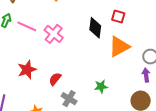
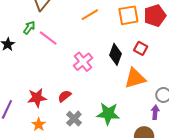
pink cross: (54, 34) -> (83, 62), moved
red star: (27, 70) -> (37, 98), moved
green star: (101, 86) -> (108, 114), size x1.6

